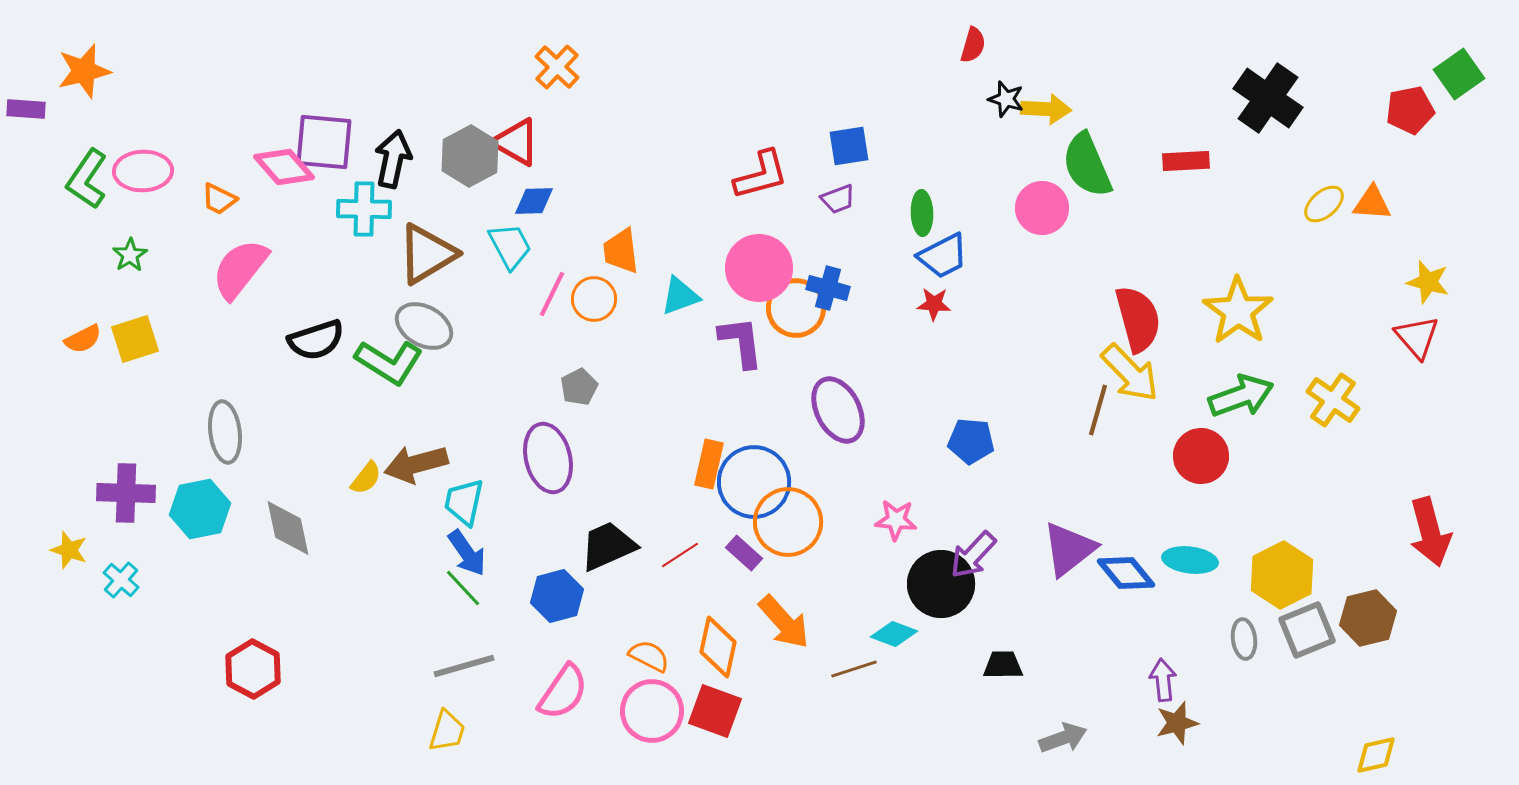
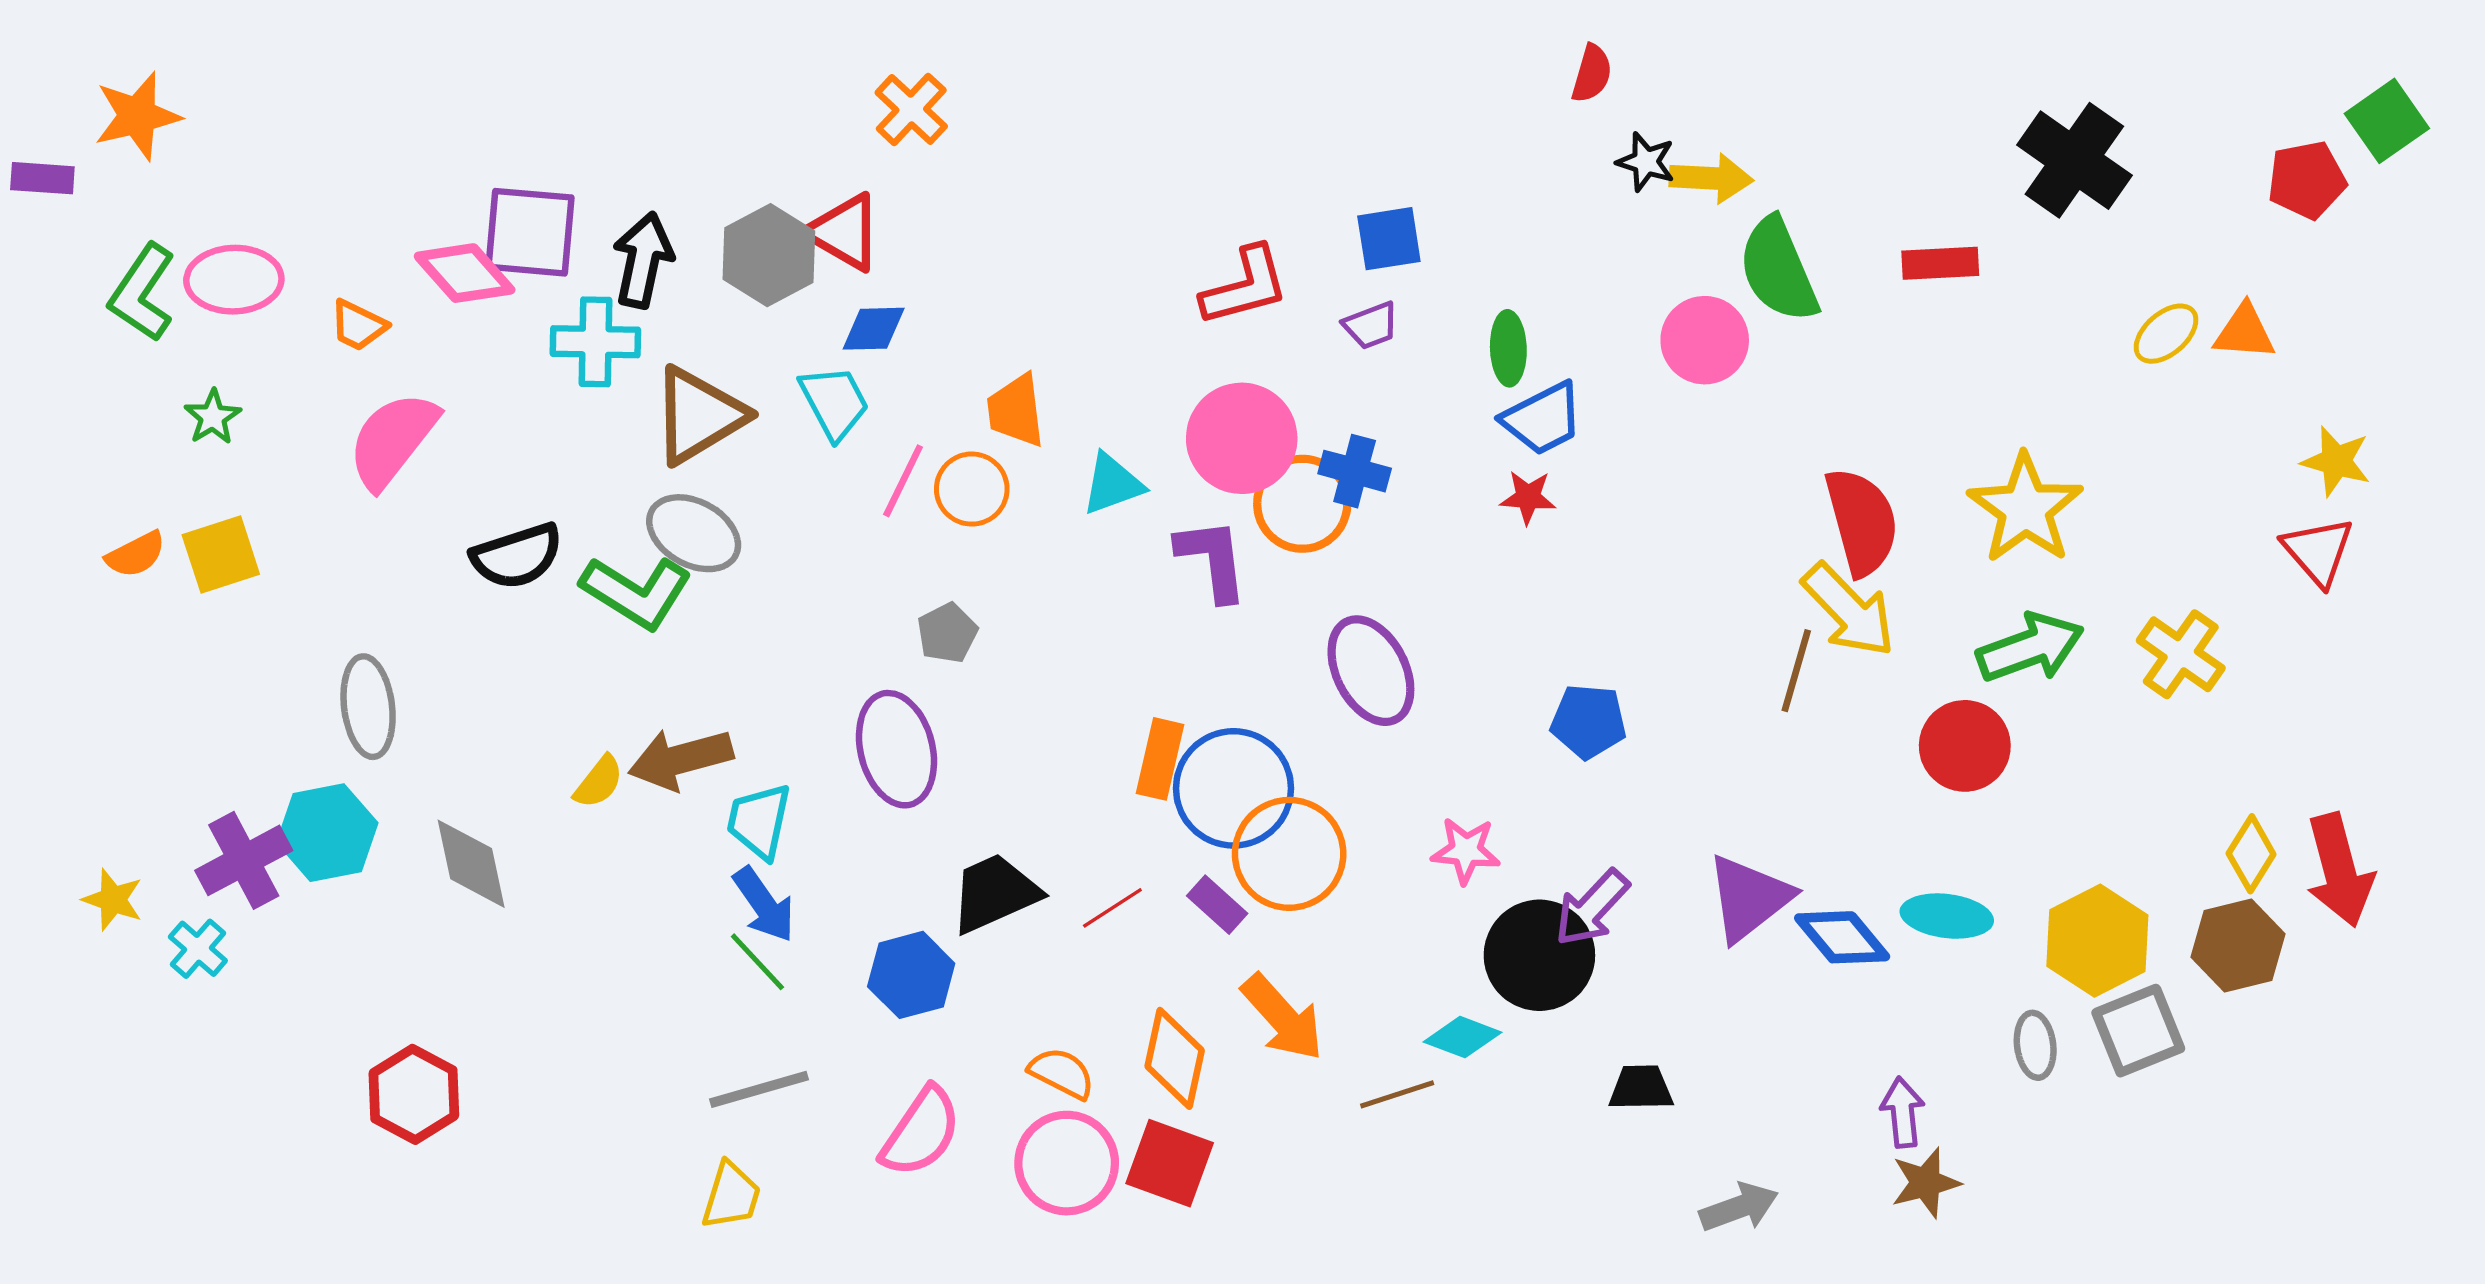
purple cross: (126, 493) -> (244, 860), moved, turned -30
brown hexagon: (1368, 618) -> (2238, 945), moved
yellow diamond: (1376, 755) -> (2251, 854), moved, turned -45

